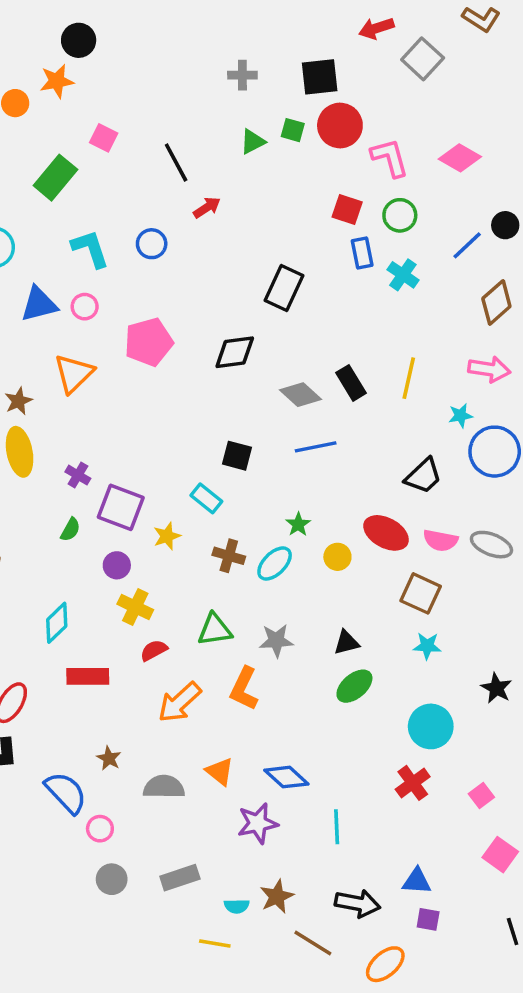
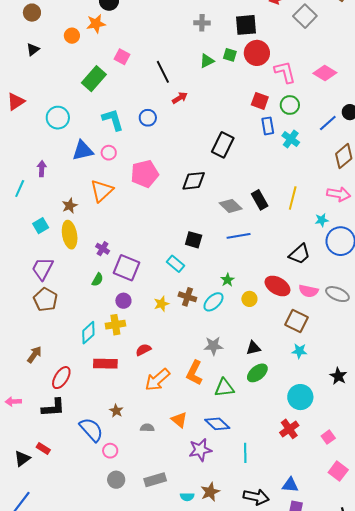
yellow star: (167, 536) -> (161, 304), moved
yellow cross: (135, 607) -> (115, 325), moved, turned -36
green triangle: (215, 630) -> (224, 388), moved
gray semicircle: (164, 787) -> (147, 428), size x0.6

